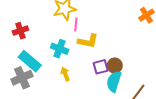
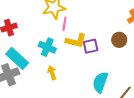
brown circle: (115, 66) -> (119, 40), moved
purple square: (101, 67) -> (91, 46), moved

